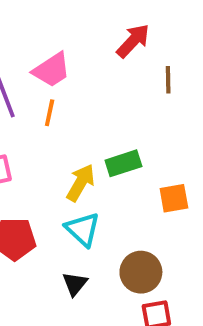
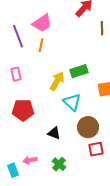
cyan triangle: (83, 229) -> (72, 102), moved
black triangle: (75, 284) -> (54, 133), turned -48

